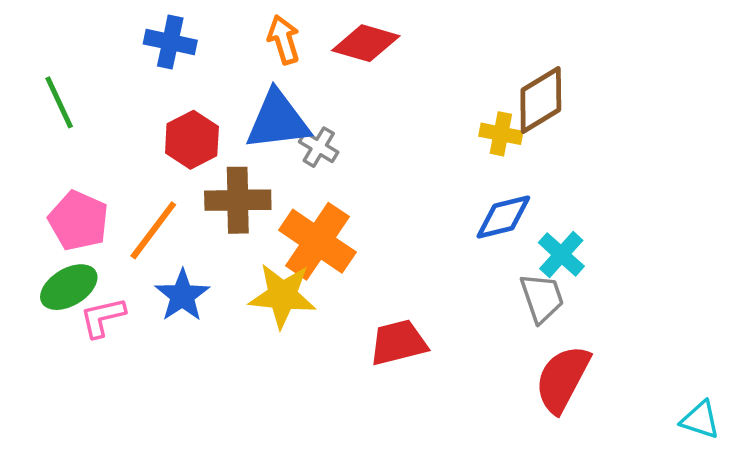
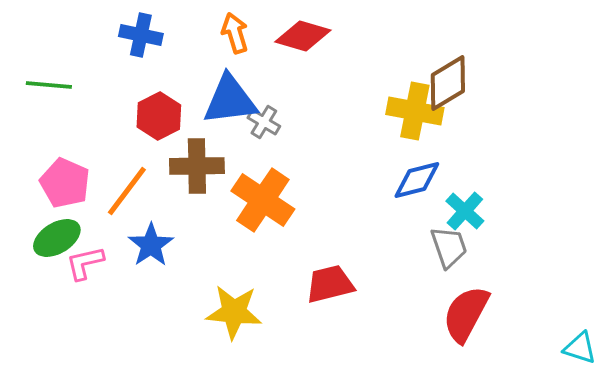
green line: (59, 102) -> (49, 85), turned -60
yellow cross: (501, 134) -> (415, 111), size x1.6
yellow star: (282, 296) -> (234, 312), moved

